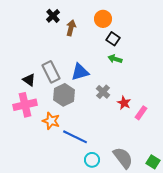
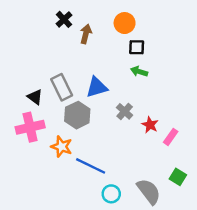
black square: (113, 39) -> (137, 47), turned -32
green square: (153, 162) -> (178, 177), moved

